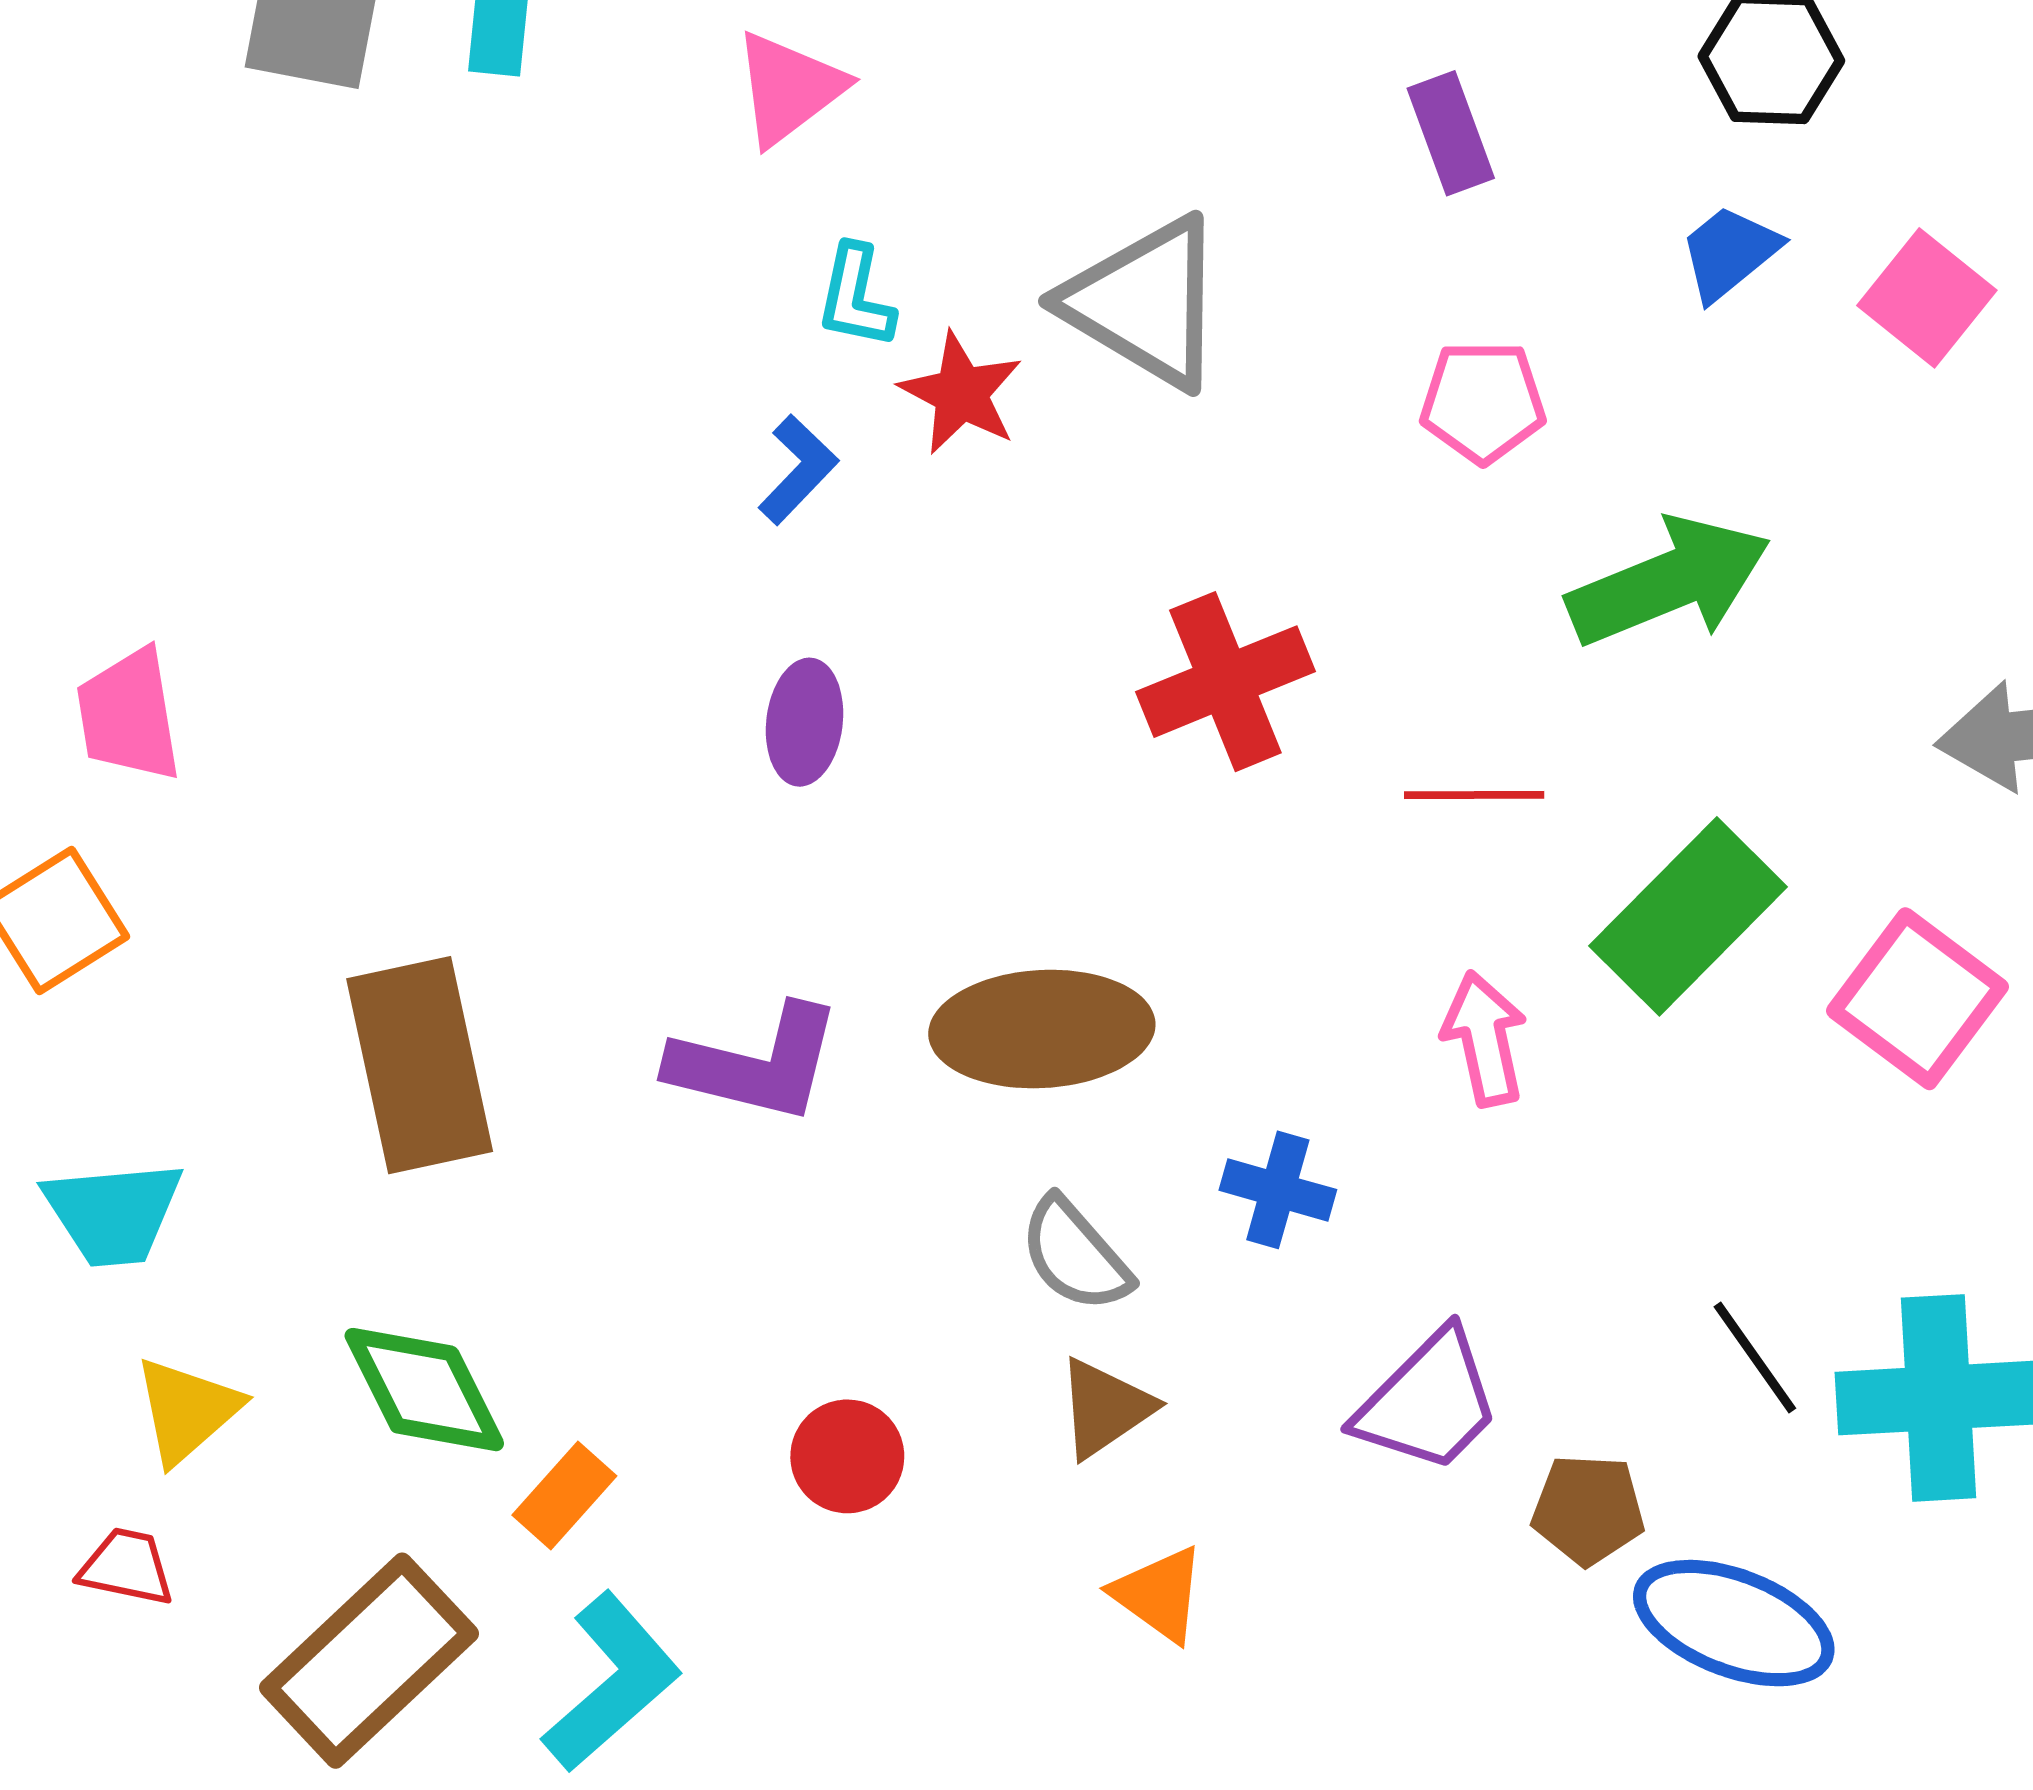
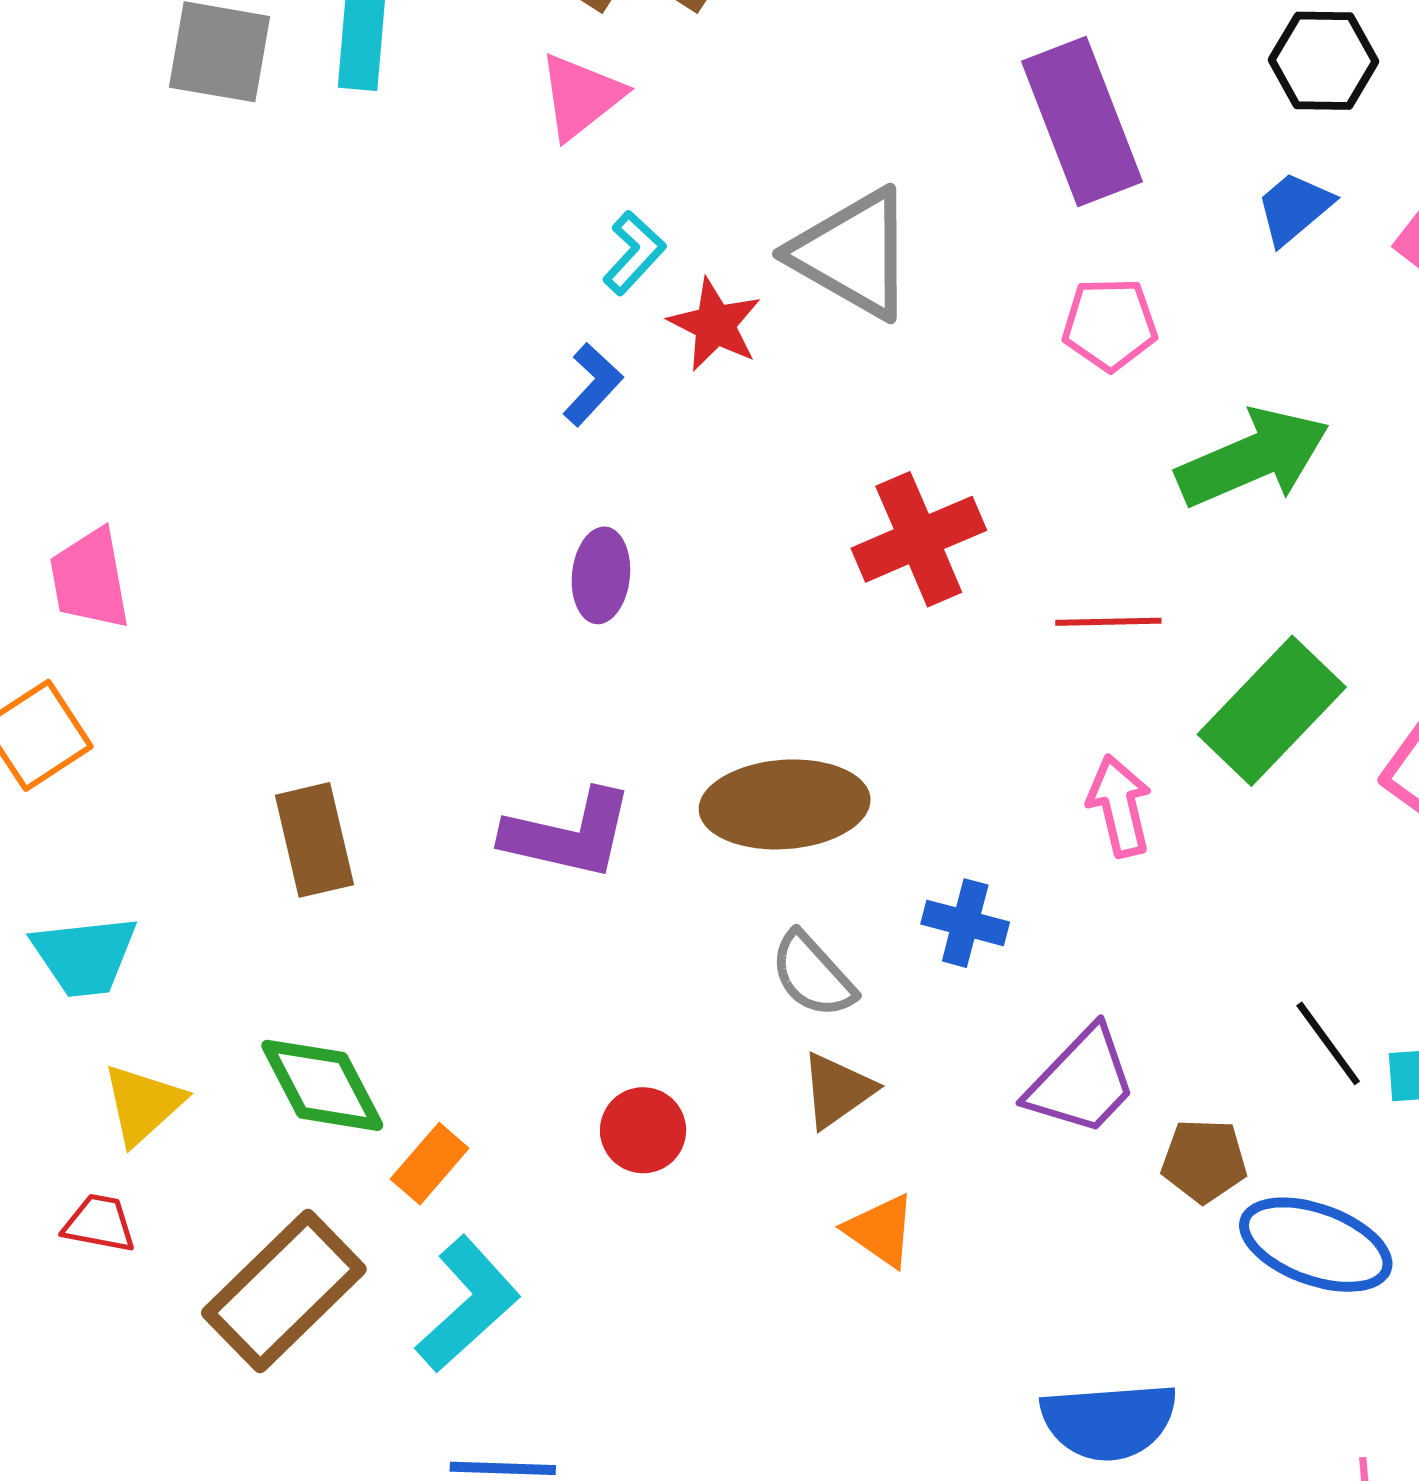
purple rectangle: (1451, 133) -> (1082, 121), size x1.8
cyan L-shape: (856, 297) -> (634, 253), turned -148
brown rectangle: (420, 1065) -> (314, 840), size x0.7

